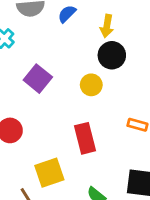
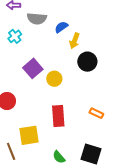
yellow arrow: (107, 26) -> (75, 41), moved
yellow circle: (91, 85) -> (54, 79), moved

